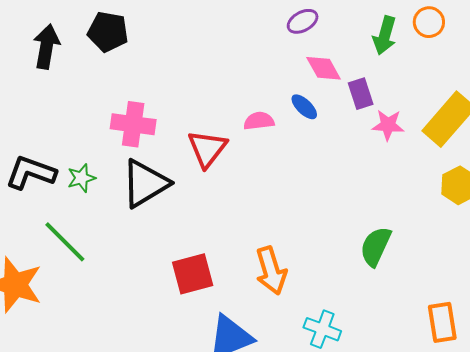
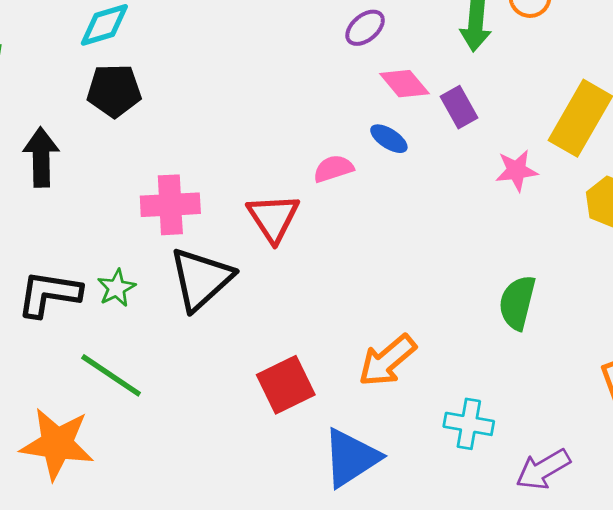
black arrow: (46, 47) -> (41, 157), moved
pink star: (388, 125) -> (516, 170), moved
orange arrow: (271, 271) -> (387, 361), turned 78

